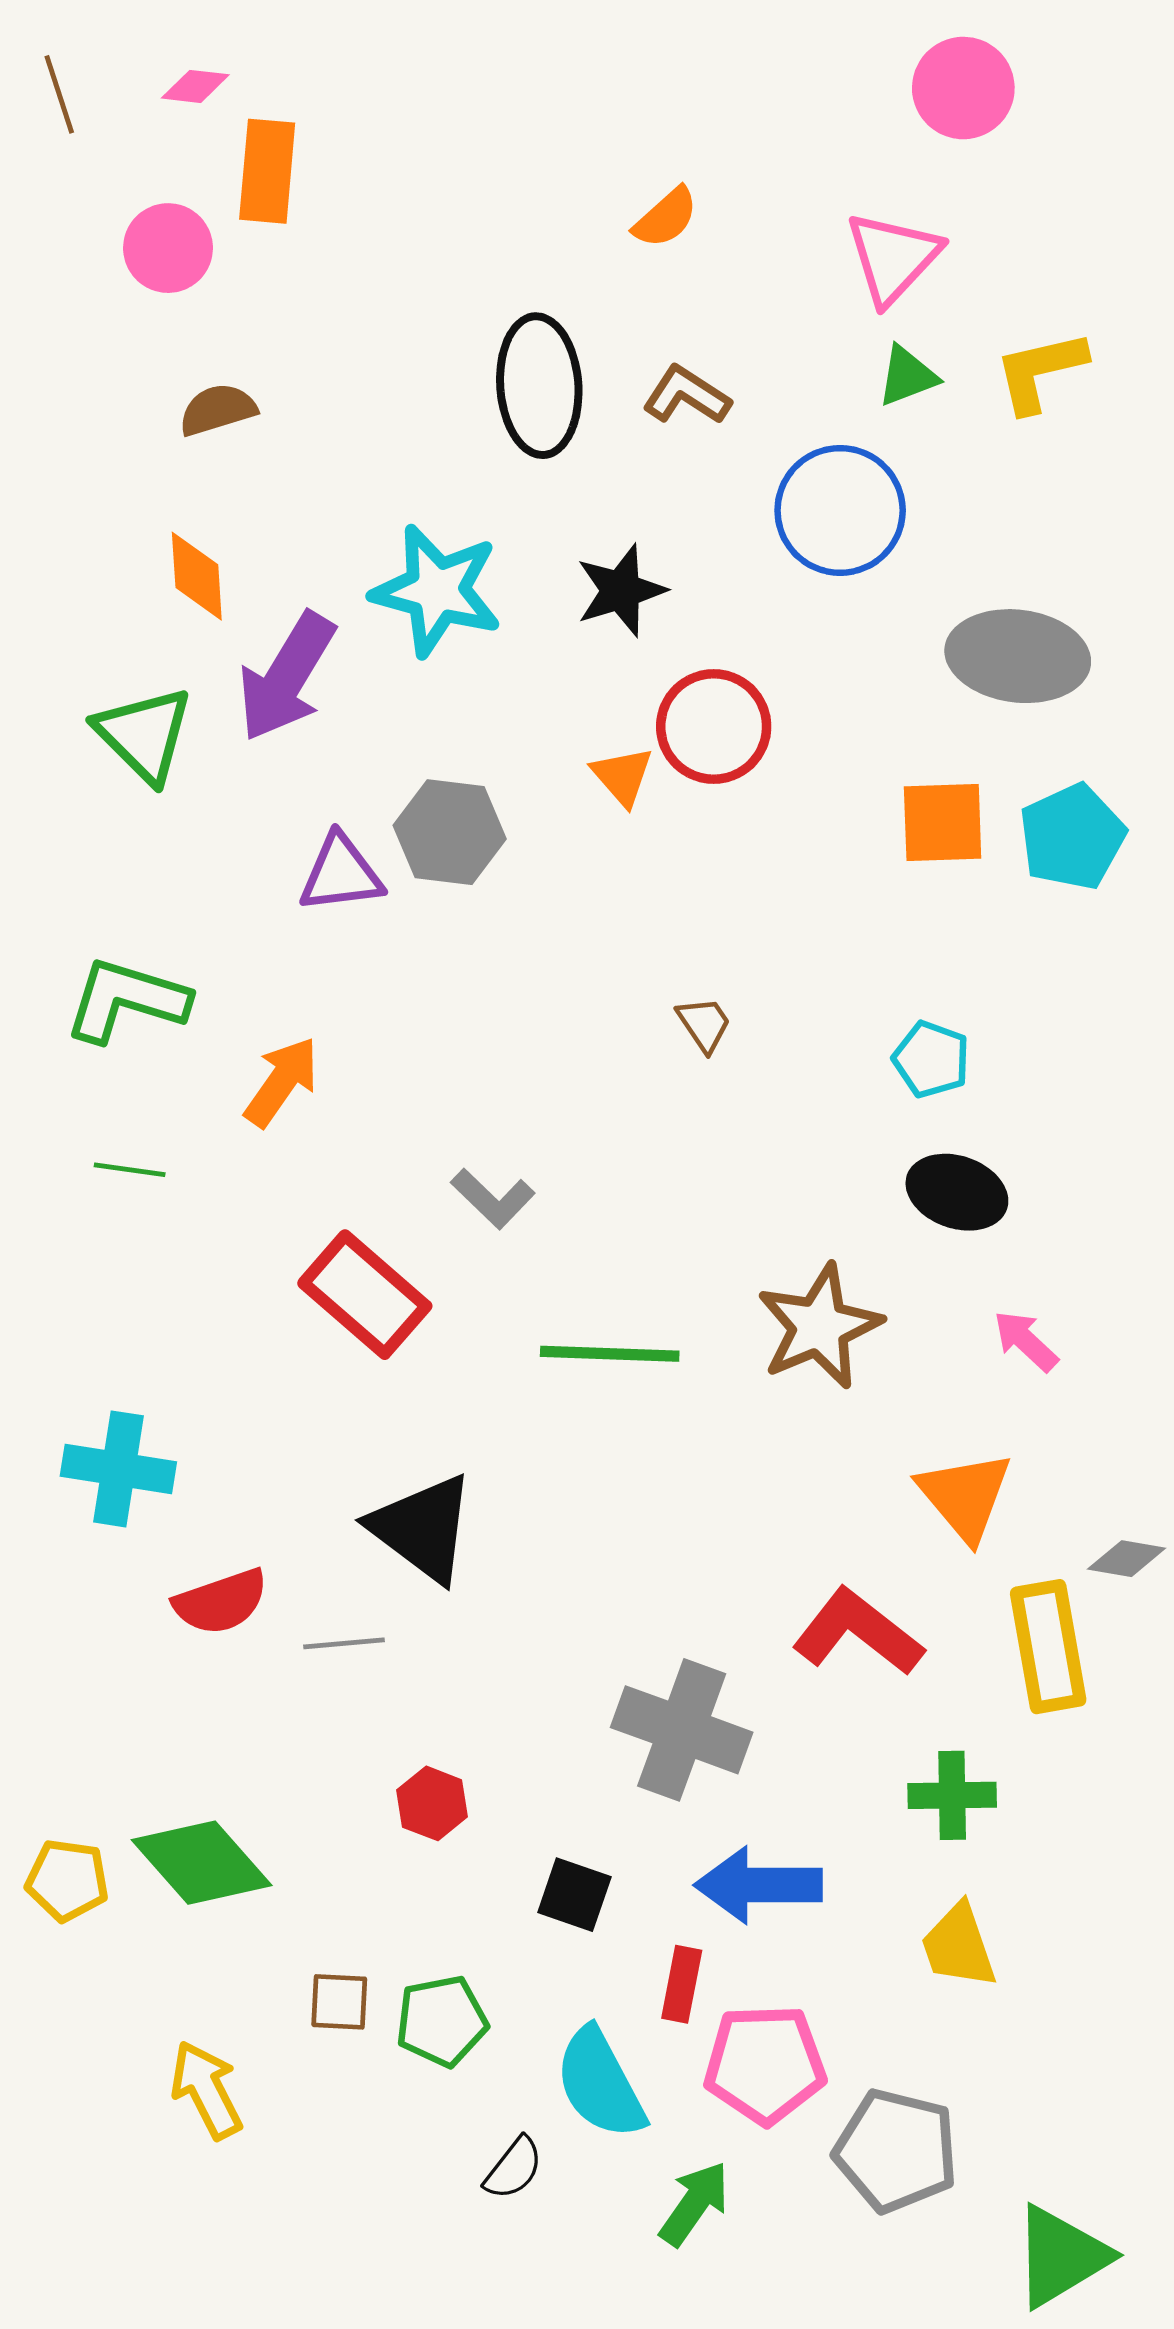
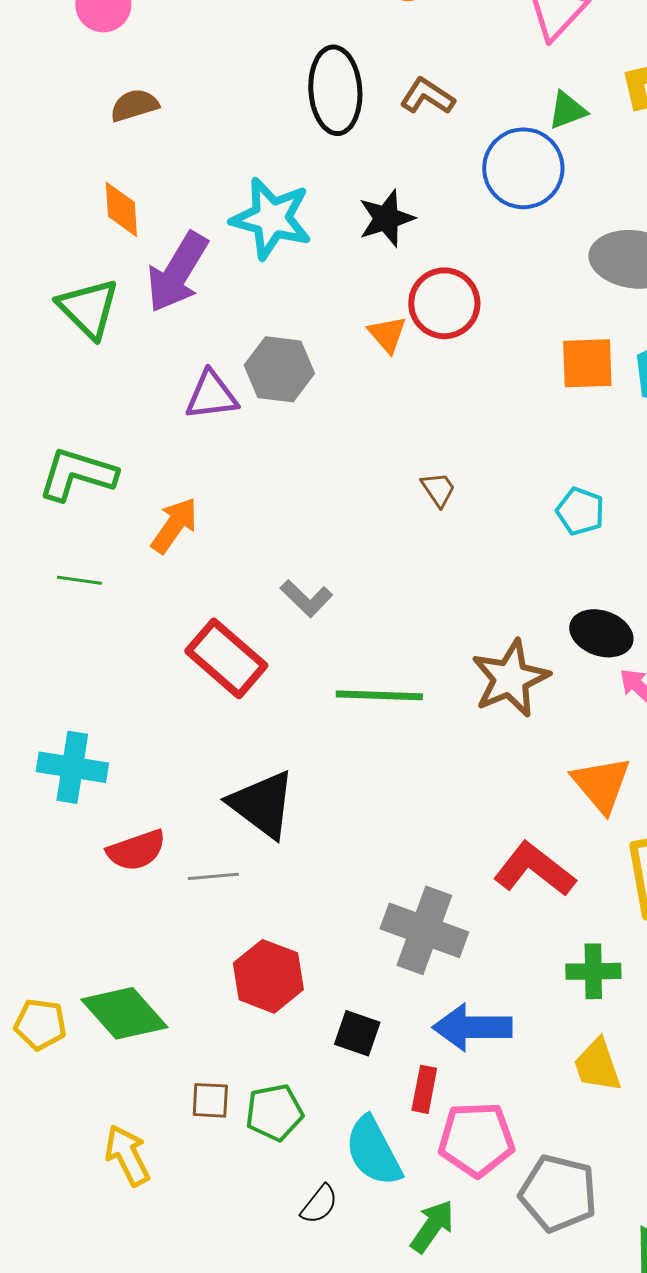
green triangle: (907, 376) -> (567, 110), moved
black ellipse: (957, 1192) -> (601, 633), moved
red hexagon: (432, 1803) -> (268, 976), size x1.6

